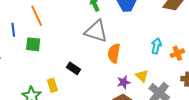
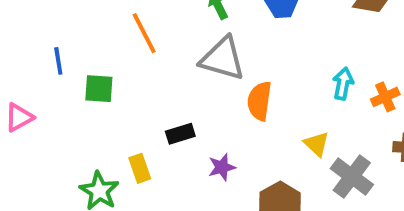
orange line: (37, 16) -> (144, 33), moved
black rectangle: (74, 68) -> (180, 134), turned -48
purple star: (124, 82) -> (222, 167), moved

